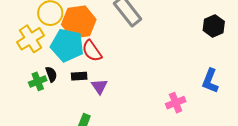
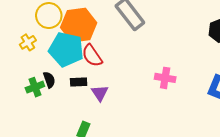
yellow cross: (30, 39) -> (28, 42), size x0.6
pink cross: (176, 103) -> (165, 78), moved, turned 30

